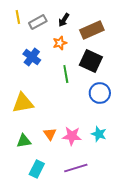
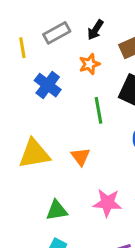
yellow line: (18, 17) -> (22, 48), moved
orange triangle: (50, 134) -> (81, 157), moved
green triangle: (24, 141) -> (57, 210), moved

